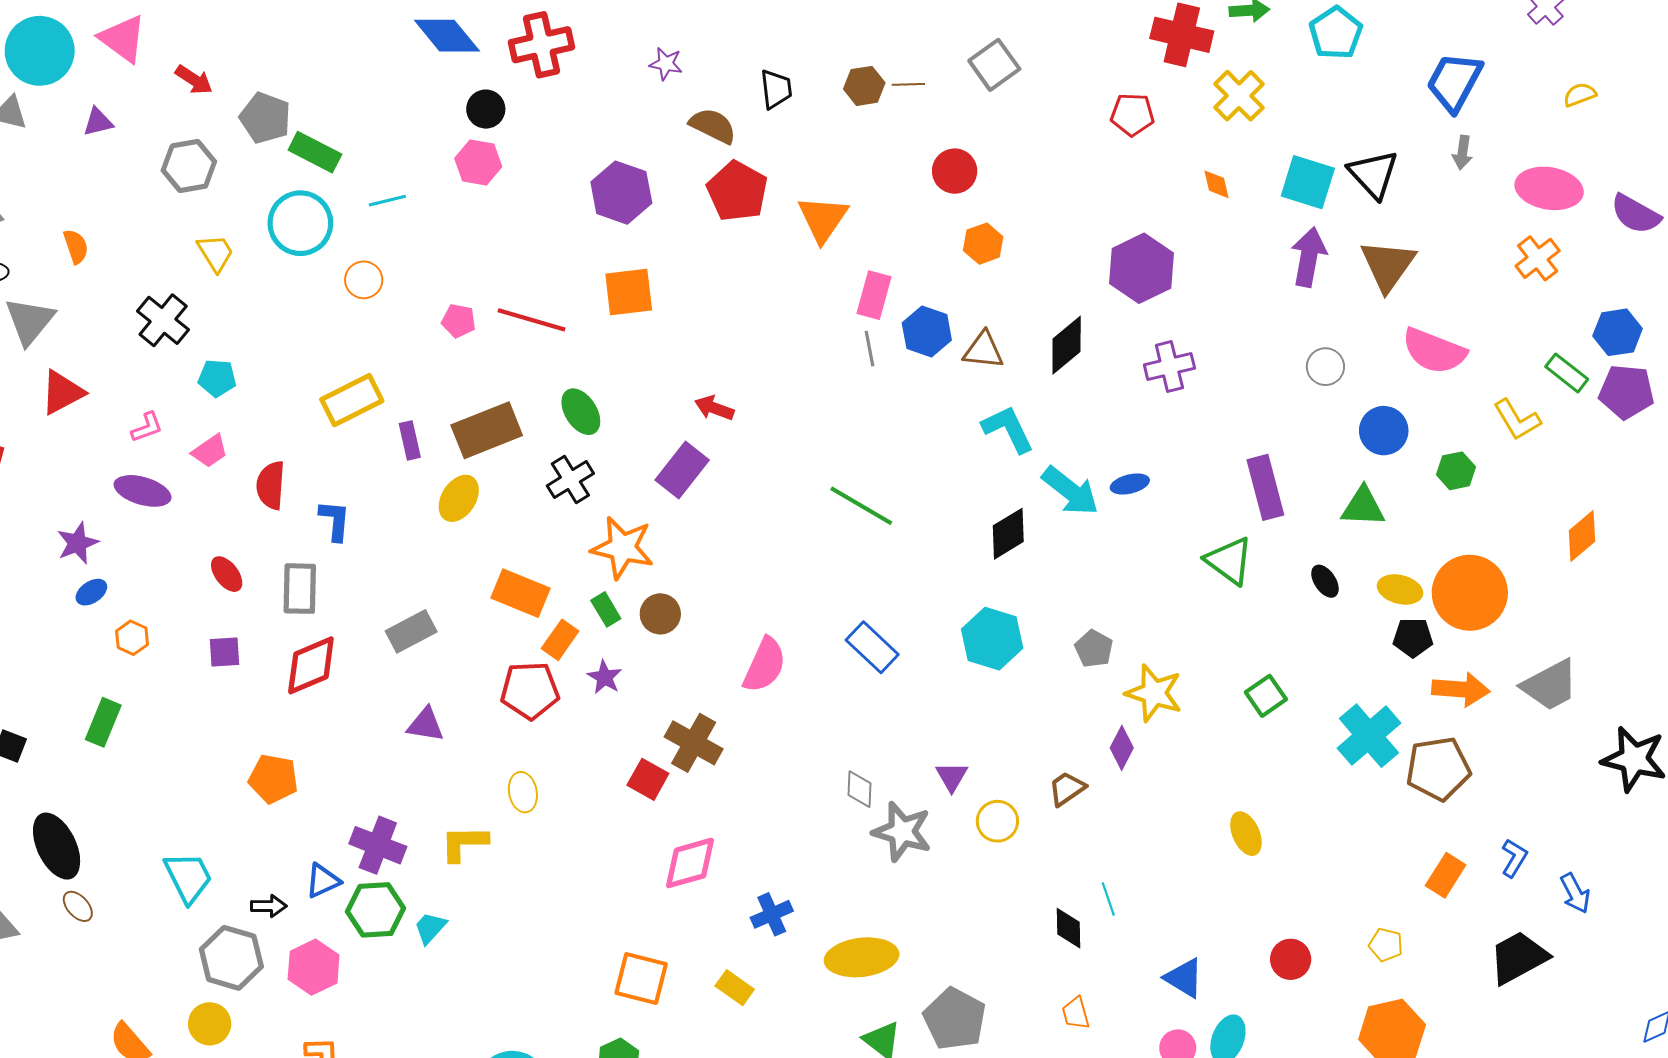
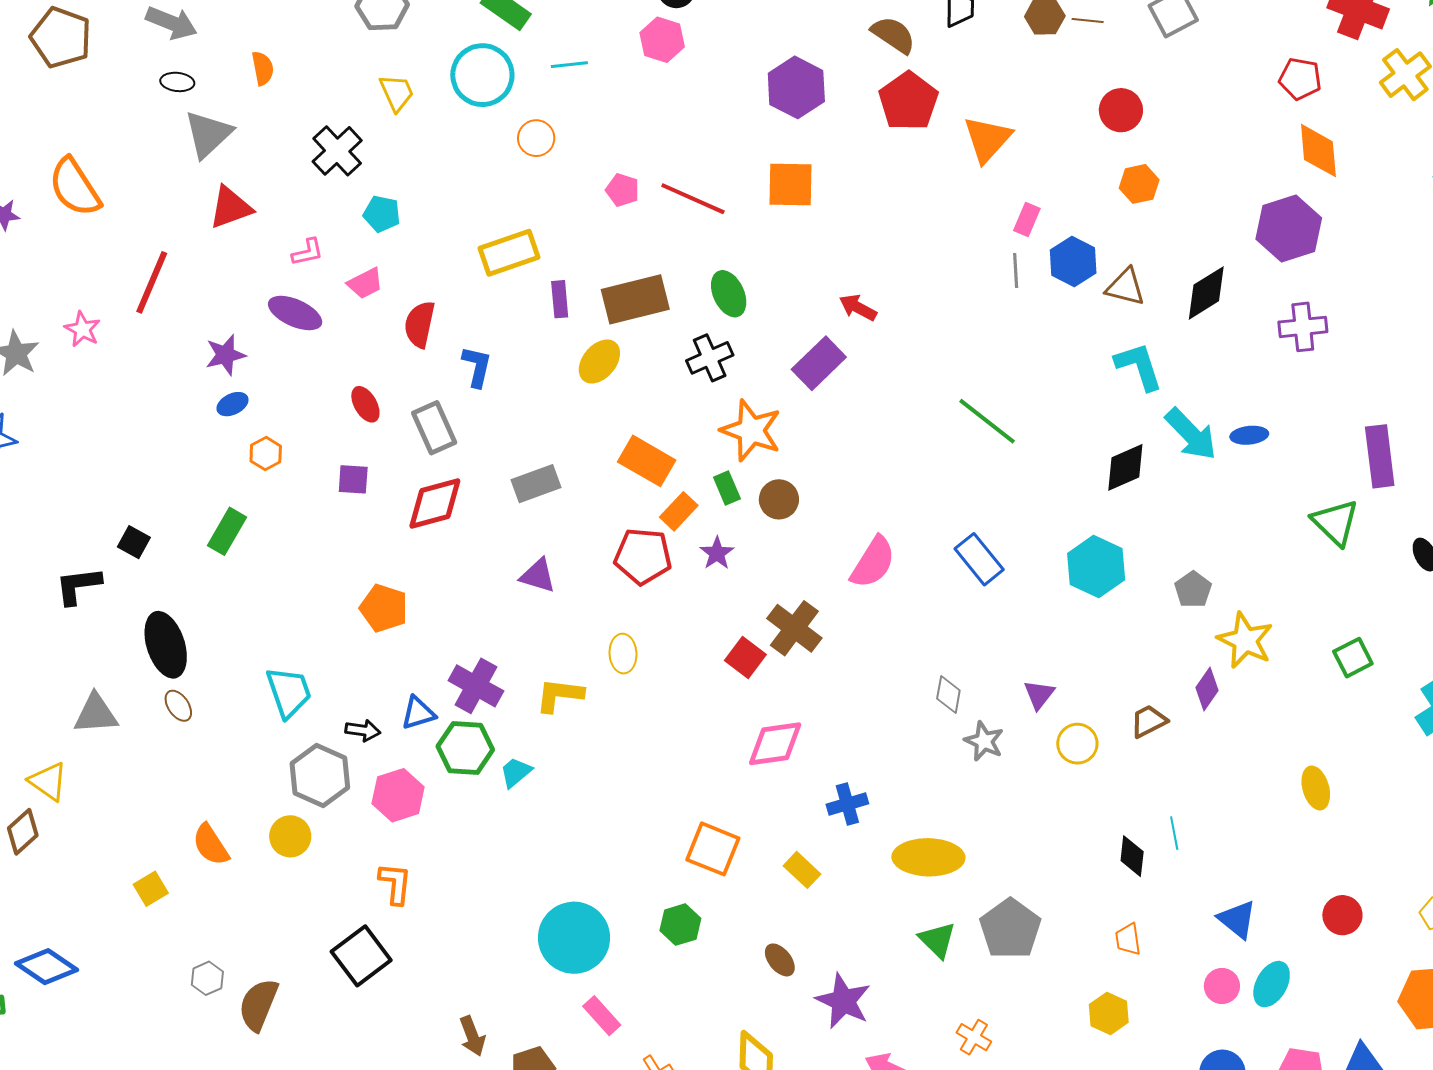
orange diamond: (1216, 184) -> (1318, 151), moved, size x1.8
pink rectangle: (874, 295) -> (1027, 220), size x0.7
gray rectangle: (300, 589) -> (434, 428), turned -33
gray star: (902, 832) -> (984, 741), size x0.7

